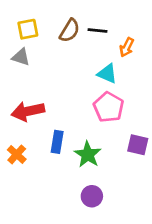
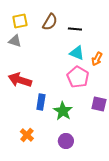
black line: (97, 31) -> (75, 29), moved
orange arrow: (127, 47) -> (97, 59), moved
red arrow: (28, 111) -> (20, 80), turned 30
orange cross: (17, 154) -> (27, 135), moved

